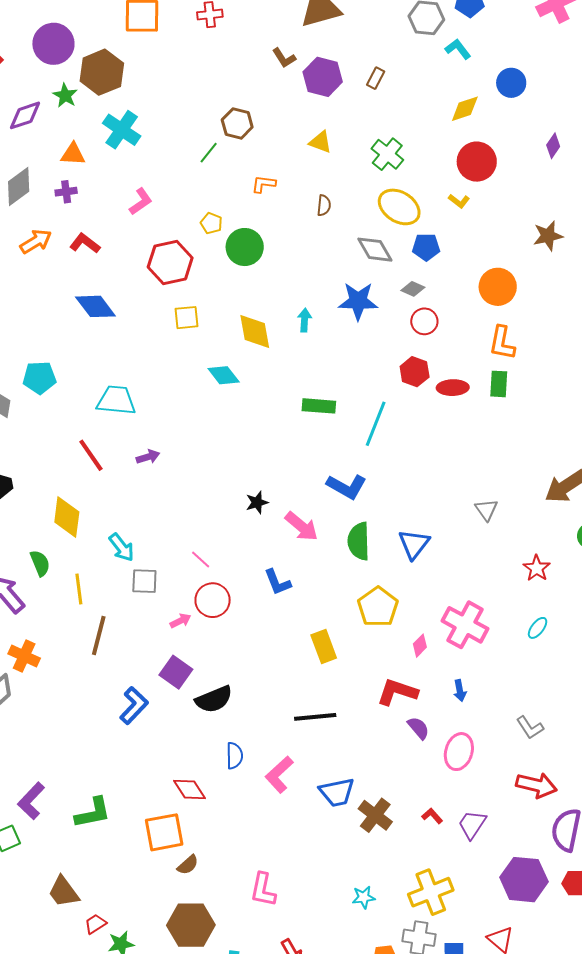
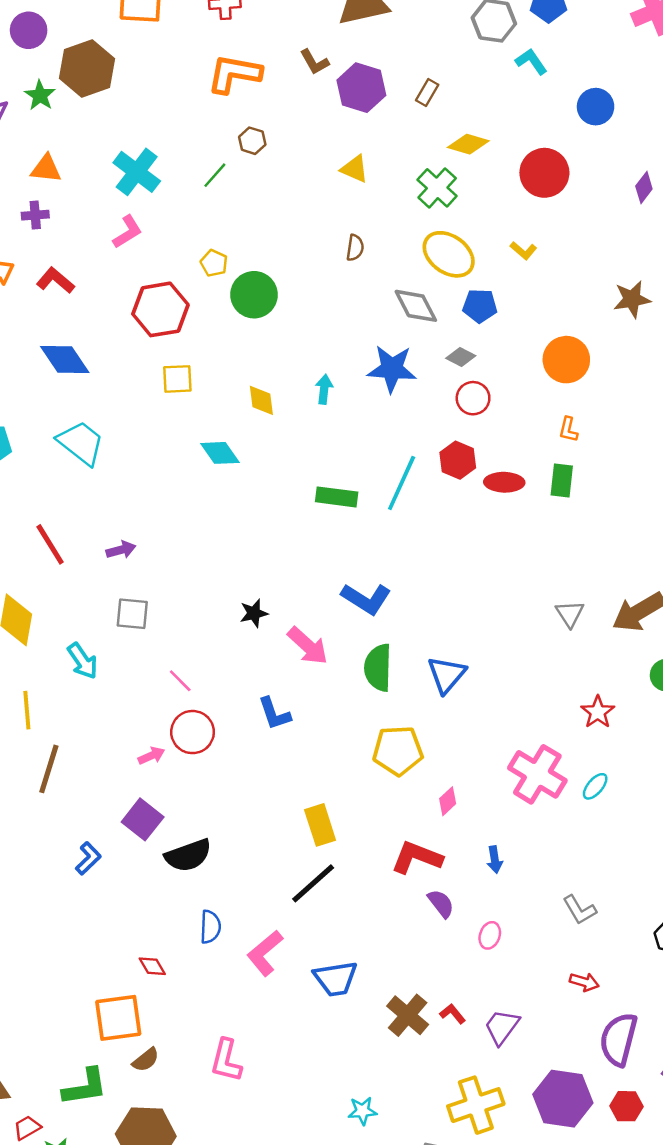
purple circle: (53, 44) -> (29, 30), size x0.7
yellow diamond: (465, 109) -> (468, 144), moved, turned 32
brown hexagon: (237, 124) -> (252, 141), size x0.7
cyan cross: (122, 130) -> (137, 172), moved
red circle: (477, 162) -> (544, 173), moved
orange L-shape: (264, 184) -> (234, 74), moved, size x1.8
yellow diamond: (255, 331) -> (261, 400), size x0.7
orange L-shape: (502, 343) -> (568, 430), size x0.6
cyan trapezoid: (116, 400) -> (81, 443), moved, turned 30
cyan line: (376, 424) -> (402, 483), moved
gray triangle: (486, 510) -> (570, 614), moved
gray square: (144, 581) -> (132, 614), moved
yellow pentagon: (378, 607) -> (398, 751), turned 30
pink cross: (465, 625) -> (537, 774), moved
yellow rectangle: (324, 646) -> (320, 825), moved
blue L-shape: (134, 706) -> (88, 858), size x0.7
black line: (315, 717) -> (313, 883), turned -39
pink ellipse: (459, 752) -> (490, 935), size x0.6
red arrow: (536, 785) -> (584, 982), size x0.6
red diamond: (189, 790) -> (152, 966), size x0.7
green L-shape: (93, 813) -> (85, 1087), moved
brown cross: (375, 815) -> (408, 1015), moved
pink L-shape: (263, 890) -> (226, 1060), moved
yellow cross: (431, 892) -> (476, 1105), moved

